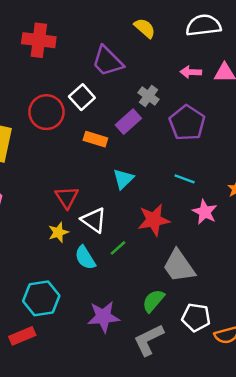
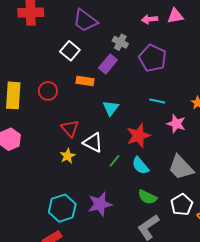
red circle: (46, 112) -> (48, 91), moved, size x0.7
cyan semicircle: (85, 258) -> (140, 166), moved
gray trapezoid: (179, 266) -> (181, 167), moved
green semicircle: (153, 301) -> (147, 197), turned -96
purple star: (103, 317) -> (100, 204), moved
white pentagon: (196, 317) -> (182, 205), turned -30

